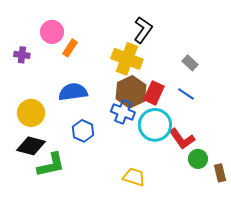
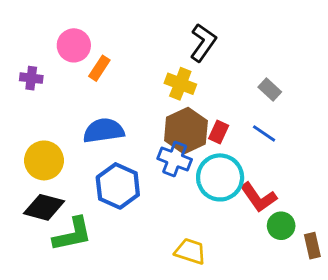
yellow cross: (127, 59) -> (180, 84), size x0.7
red rectangle: (154, 93) -> (219, 132), size x0.7
blue hexagon: (83, 131) -> (118, 186), size x1.4

